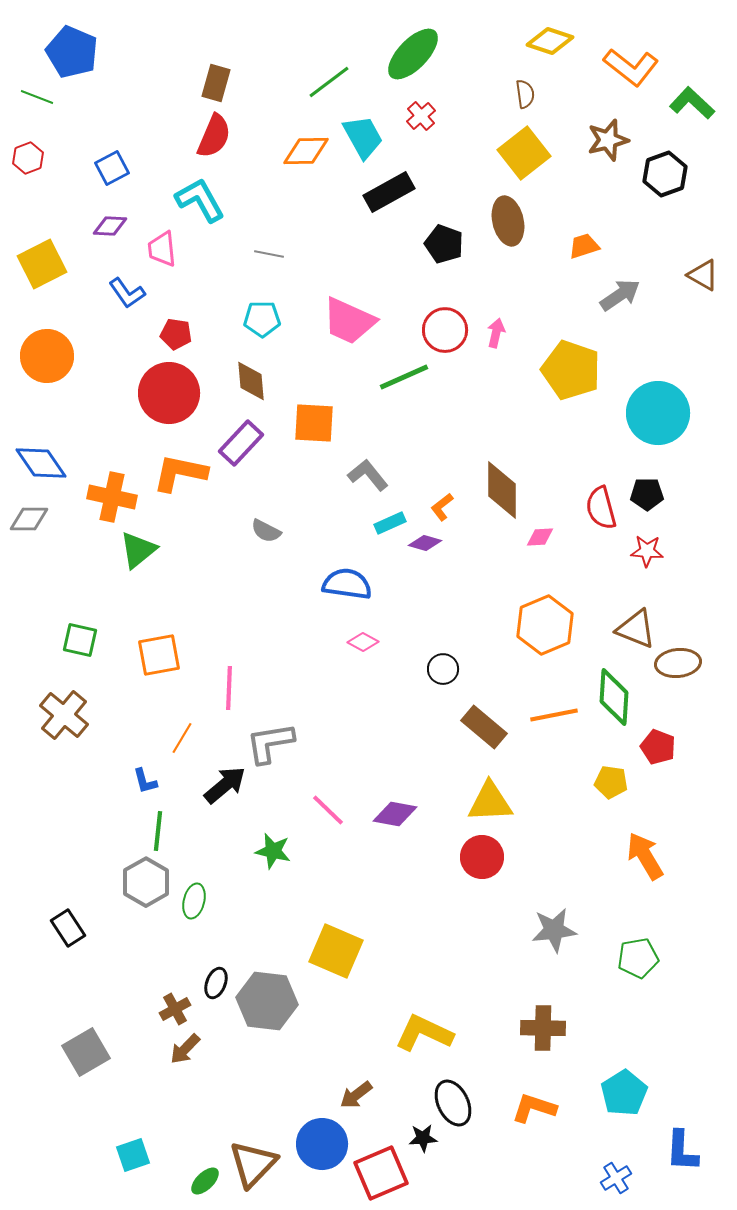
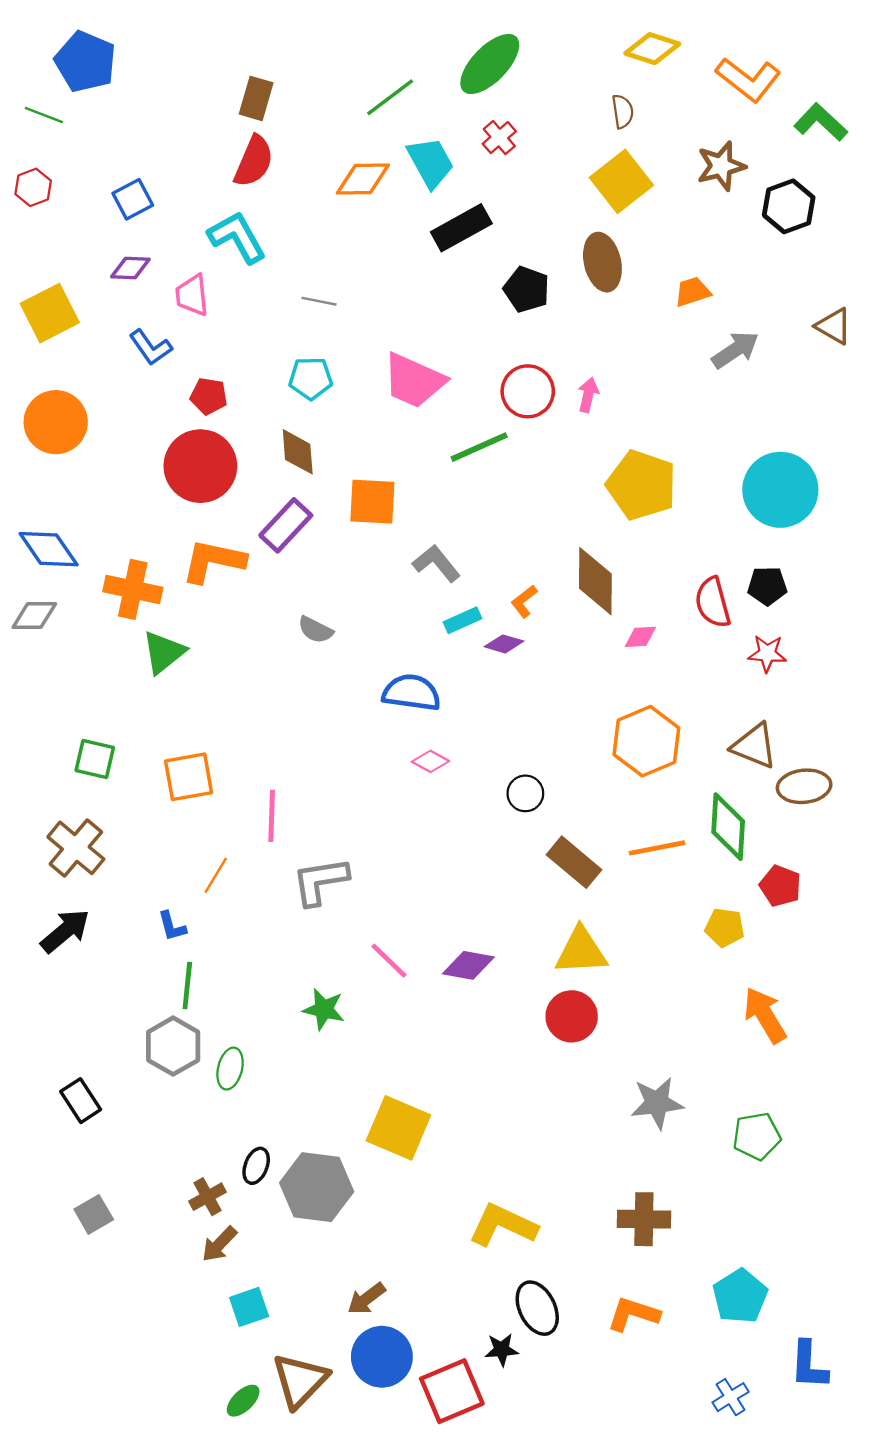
yellow pentagon: (571, 370) -> (642, 485), moved
black arrow: (225, 785) -> (65, 931), moved
gray square: (86, 1052) -> (94, 1214), moved, size x0.7
brown arrow: (356, 1095) -> (366, 1299), moved
cyan square: (133, 1155) -> (249, 1307), moved

